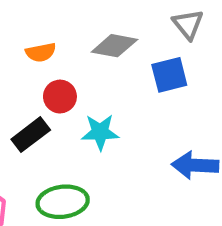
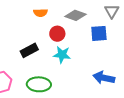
red circle: (60, 97) -> (57, 34), moved

